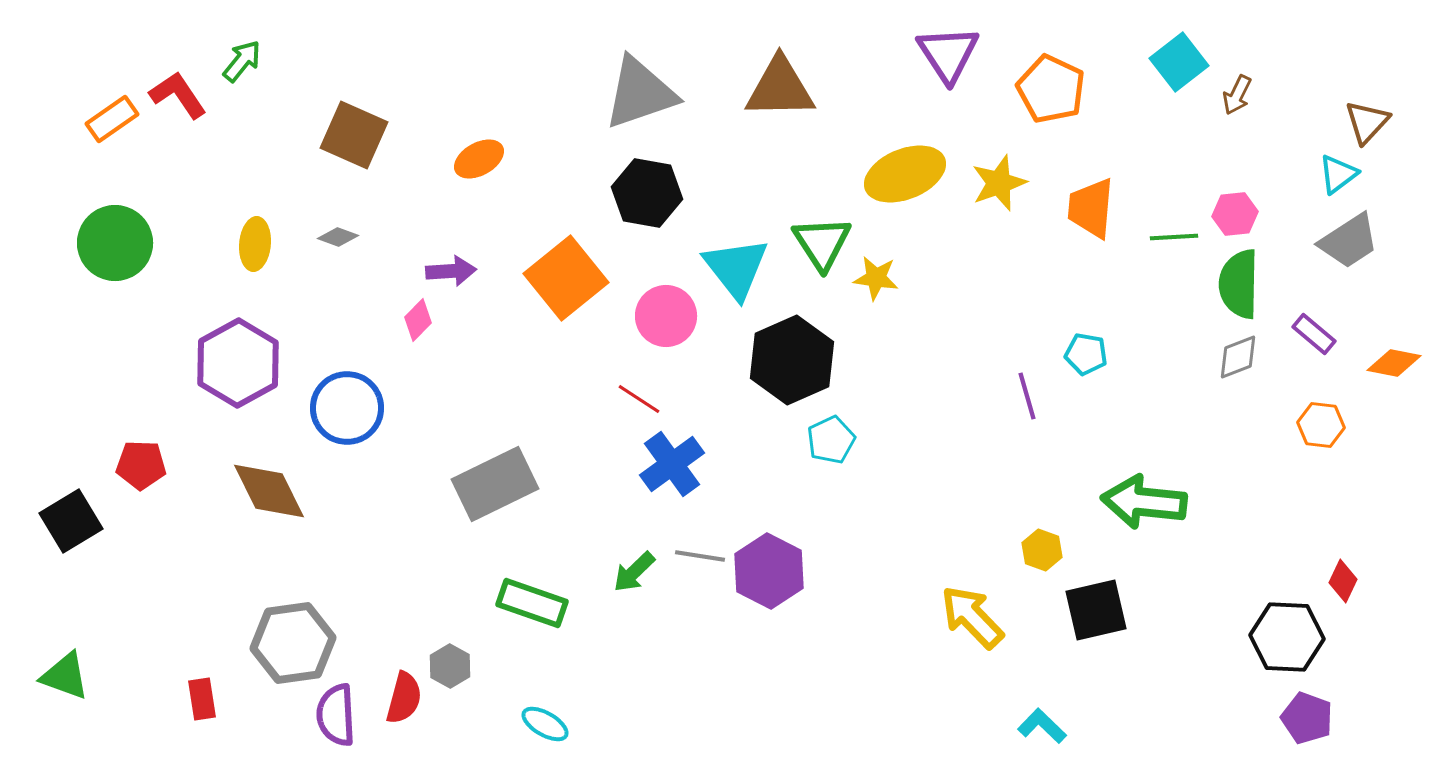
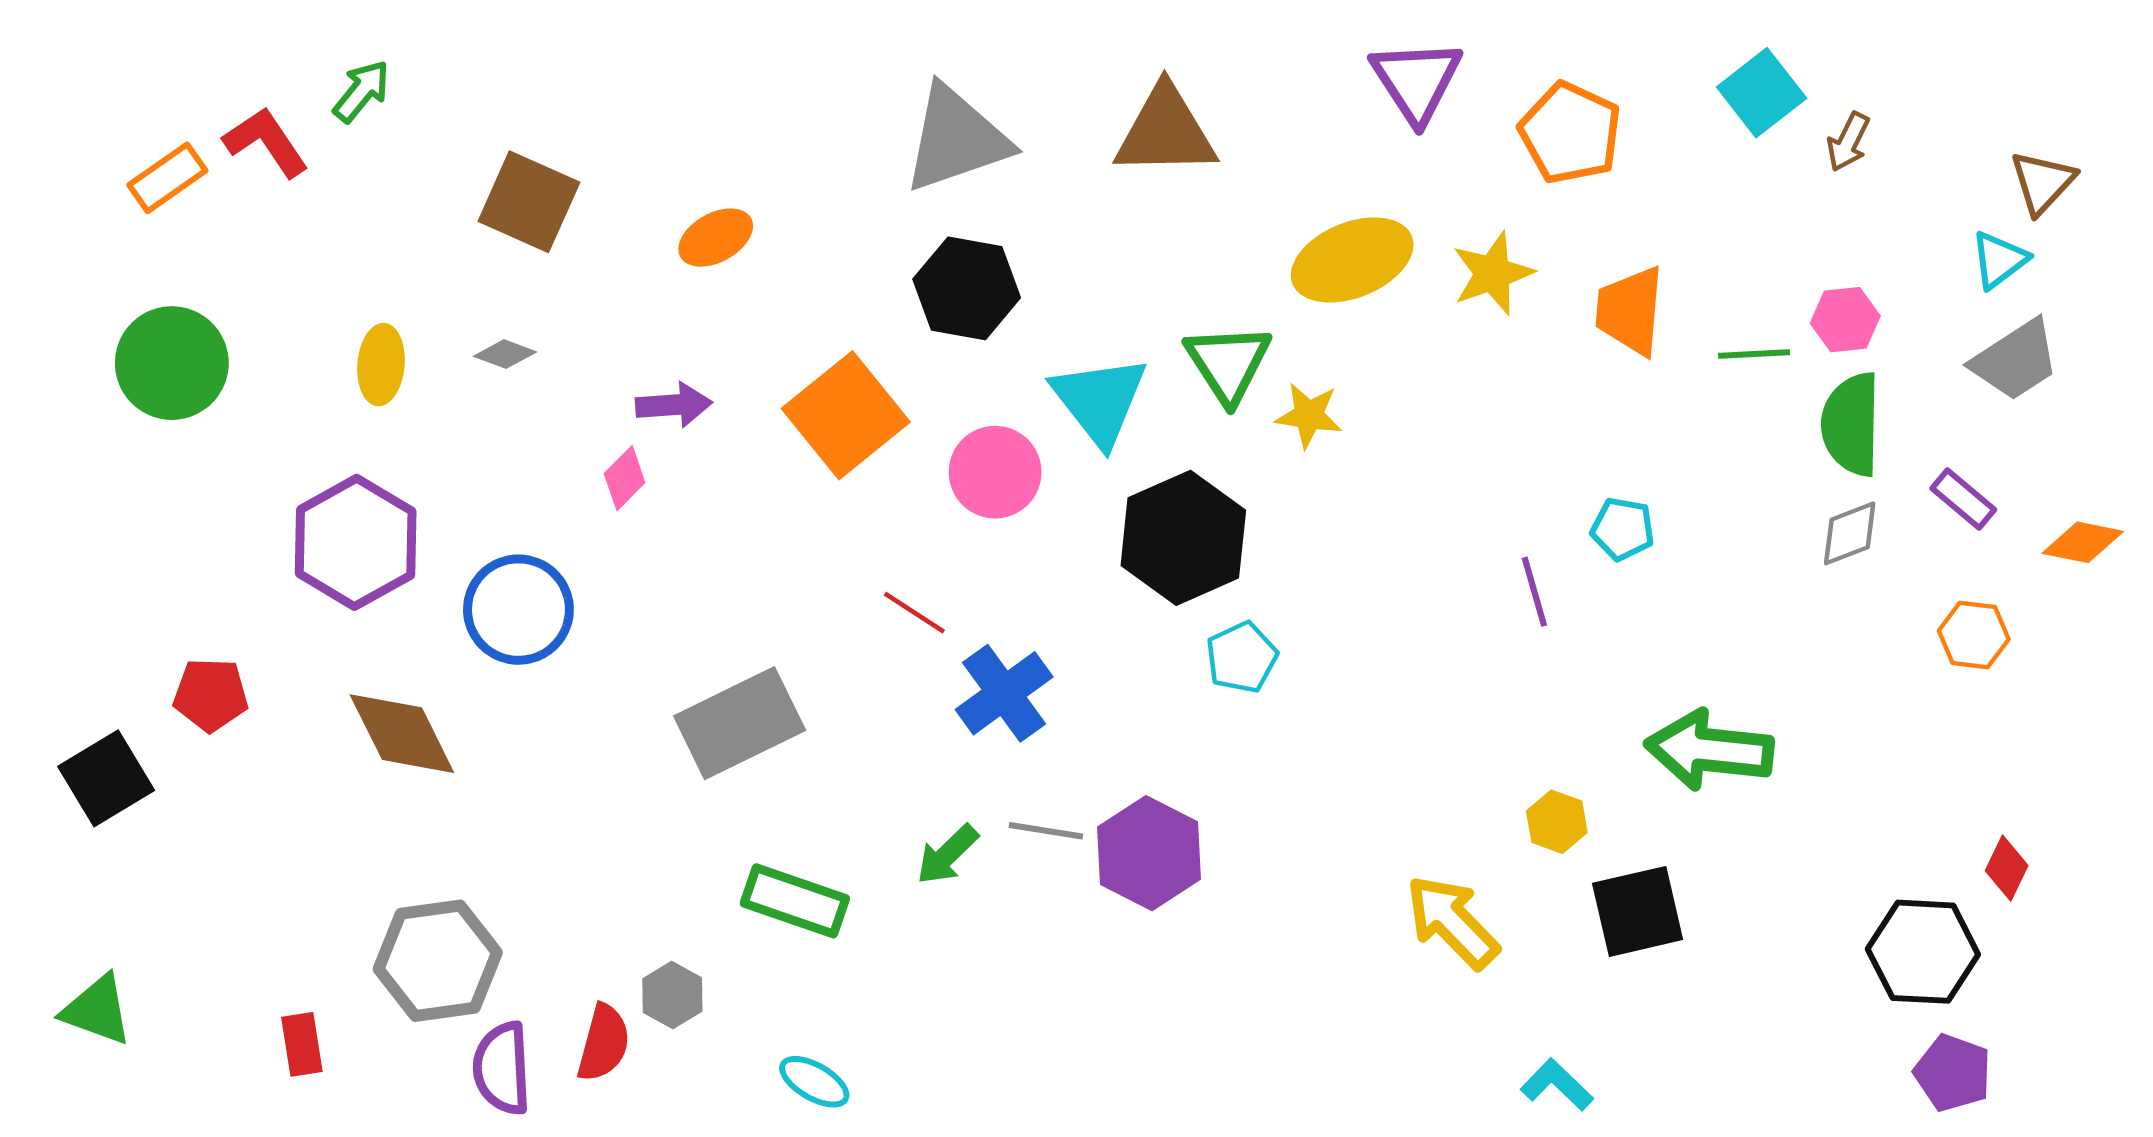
red line: (639, 399) -> (914, 613), moved

